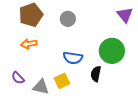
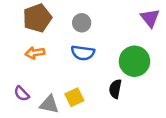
blue semicircle: (73, 58) -> (83, 53), moved

